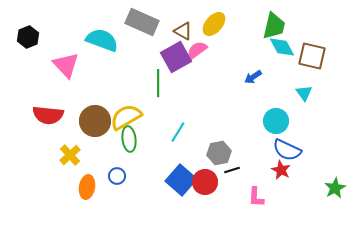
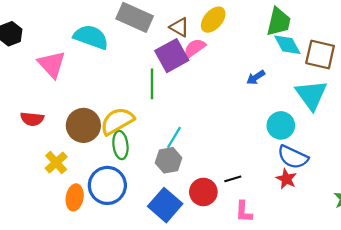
cyan triangle: (304, 93) -> (311, 95), size x1.8
red semicircle: (48, 115) -> (32, 119), size x0.7
gray hexagon: (219, 153) -> (168, 160), moved
blue circle: (117, 176) -> (107, 185), size x2.0
blue square: (181, 180) -> (165, 205), moved
pink L-shape: (256, 197) -> (244, 212), moved

